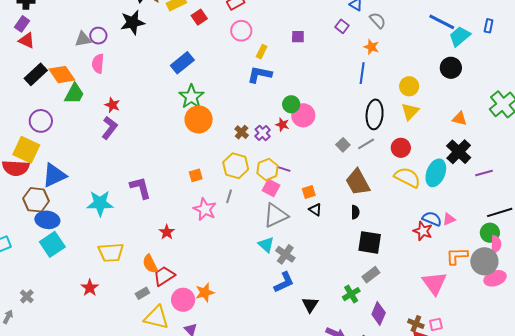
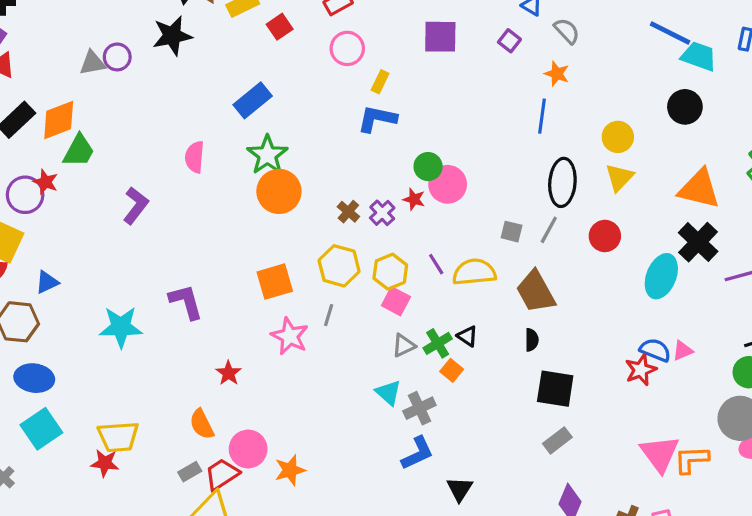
cyan trapezoid: (460, 36) -> (699, 56), turned 60
purple square: (298, 37) -> (440, 37), moved, size x1.6
pink semicircle: (98, 64) -> (195, 157), moved
orange diamond: (62, 75) -> (59, 120), turned -76
red star: (112, 105) -> (46, 182), moved
orange triangle: (460, 119) -> (699, 189), size x1.8
gray line: (366, 144) -> (549, 230), turned -30
gray square: (343, 145) -> (512, 232), turned -32
purple line: (284, 169) -> (436, 264), moved, turned 40
blue triangle: (54, 175) -> (47, 282), size x0.6
orange square: (196, 175) -> (275, 282), size x1.6
yellow semicircle: (407, 177) -> (474, 272), moved, turned -32
orange square: (309, 192) -> (452, 370), moved, turned -32
gray triangle: (276, 215) -> (404, 345), size x0.6
blue ellipse: (47, 220) -> (34, 378), moved
red star: (423, 231) -> (641, 370), turned 30
cyan square: (52, 244) -> (41, 429), moved
yellow trapezoid: (111, 252) -> (118, 437), moved
gray cross: (285, 254) -> (419, 408), turned 30
orange L-shape: (457, 256) -> (691, 460), moved
red trapezoid: (164, 276) -> (222, 474), moved
red star: (90, 288) -> (105, 463), turned -30
green cross: (351, 294) -> (438, 343), moved
pink circle: (183, 300) -> (248, 449), moved

